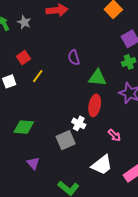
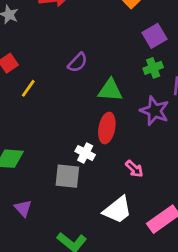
purple semicircle: (74, 58) -> (78, 63), turned -119
gray square: (66, 140) -> (67, 176), turned 30

